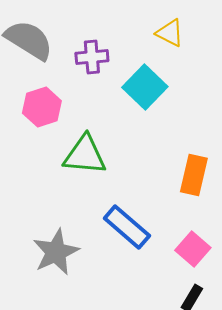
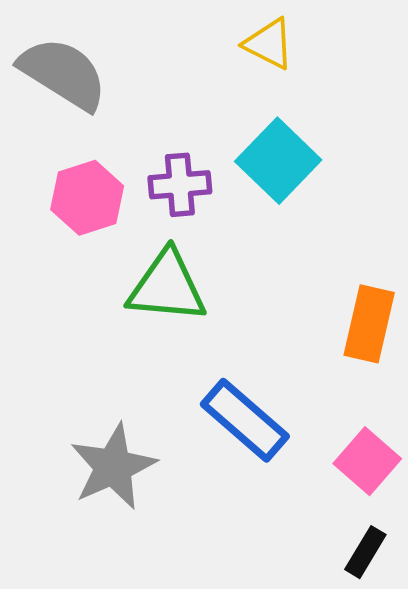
yellow triangle: (170, 33) -> (269, 44), moved
purple cross: (92, 57) -> (180, 185), moved

